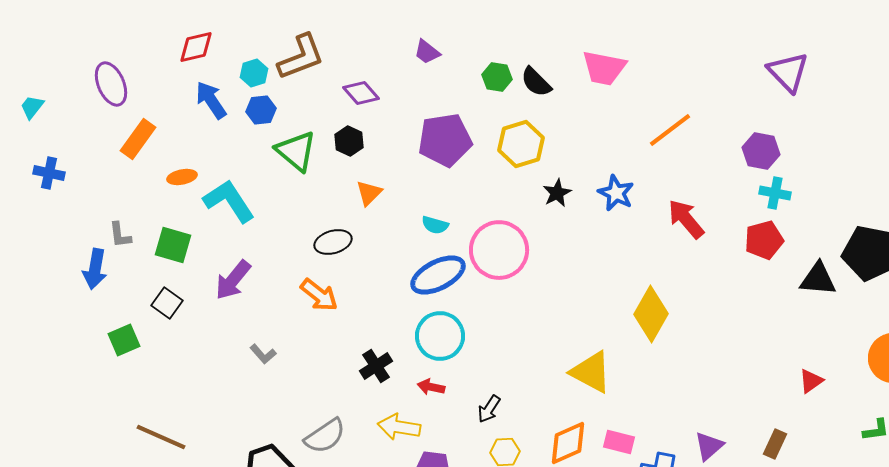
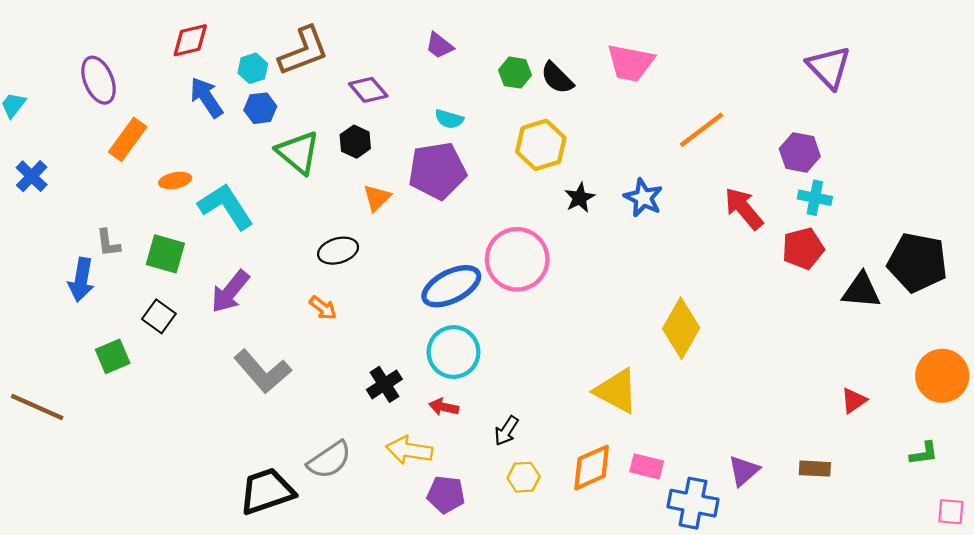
purple pentagon: (445, 140) -> (437, 171), moved
blue cross: (49, 173) -> (32, 176), turned 32
red arrow: (686, 219) -> (744, 209), moved
cyan semicircle: (435, 225) -> (449, 119), moved
orange arrow: (319, 295) -> (323, 308), size x0.7
gray L-shape: (263, 354) -> (263, 371), size x2.0
brown line: (161, 437) -> (37, 407), moved
brown rectangle: (775, 444) -> (815, 469), turned 68

